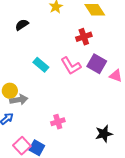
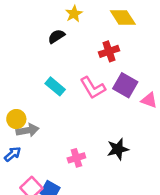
black semicircle: (22, 25) -> (56, 36), moved
black star: (104, 134) -> (118, 149), moved

